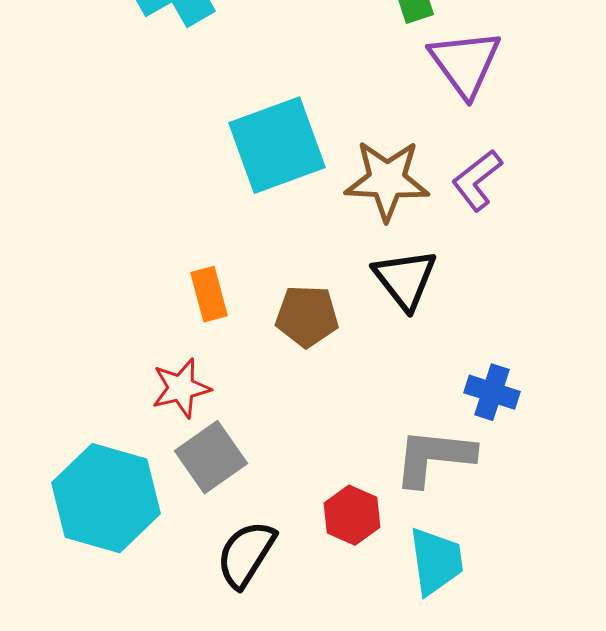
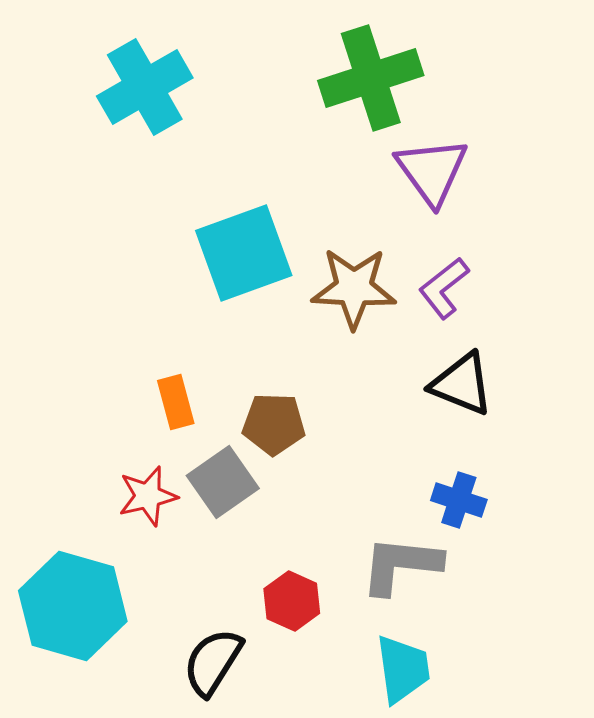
black triangle: (405, 279) -> (462, 384), moved, turned -30
gray square: (211, 457) -> (223, 482), moved
red hexagon: (352, 515) -> (292, 601), moved

